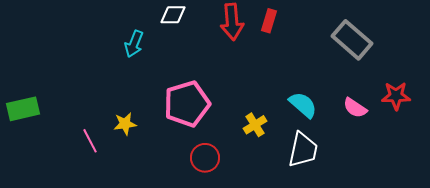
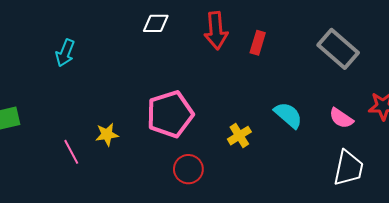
red rectangle: (269, 21) -> (258, 43), moved
cyan arrow: (134, 44) -> (65, 53), moved
white trapezoid: (303, 150) -> (348, 168), moved

